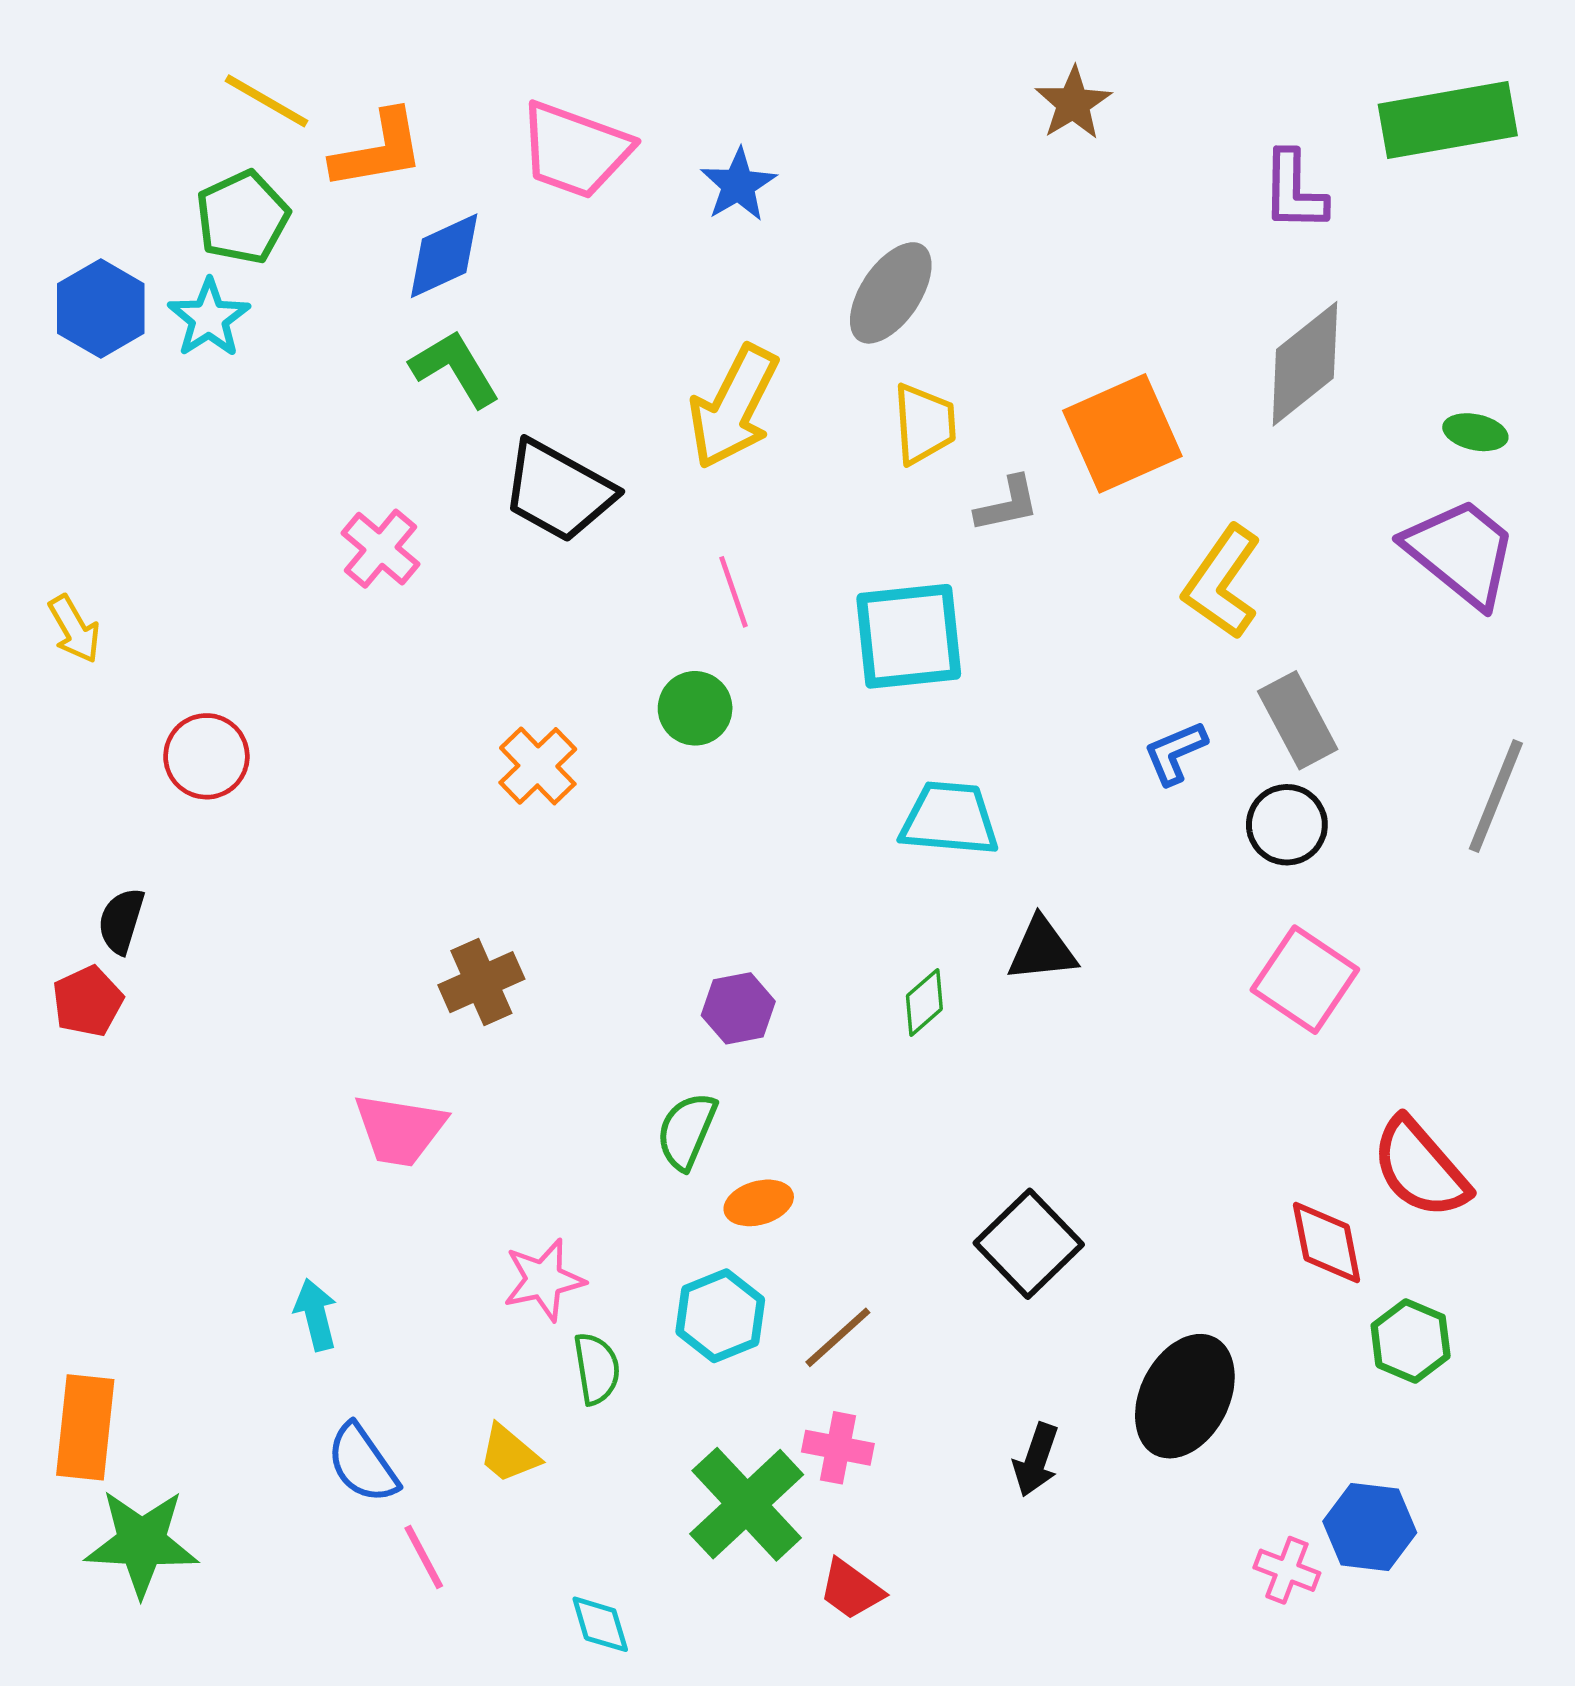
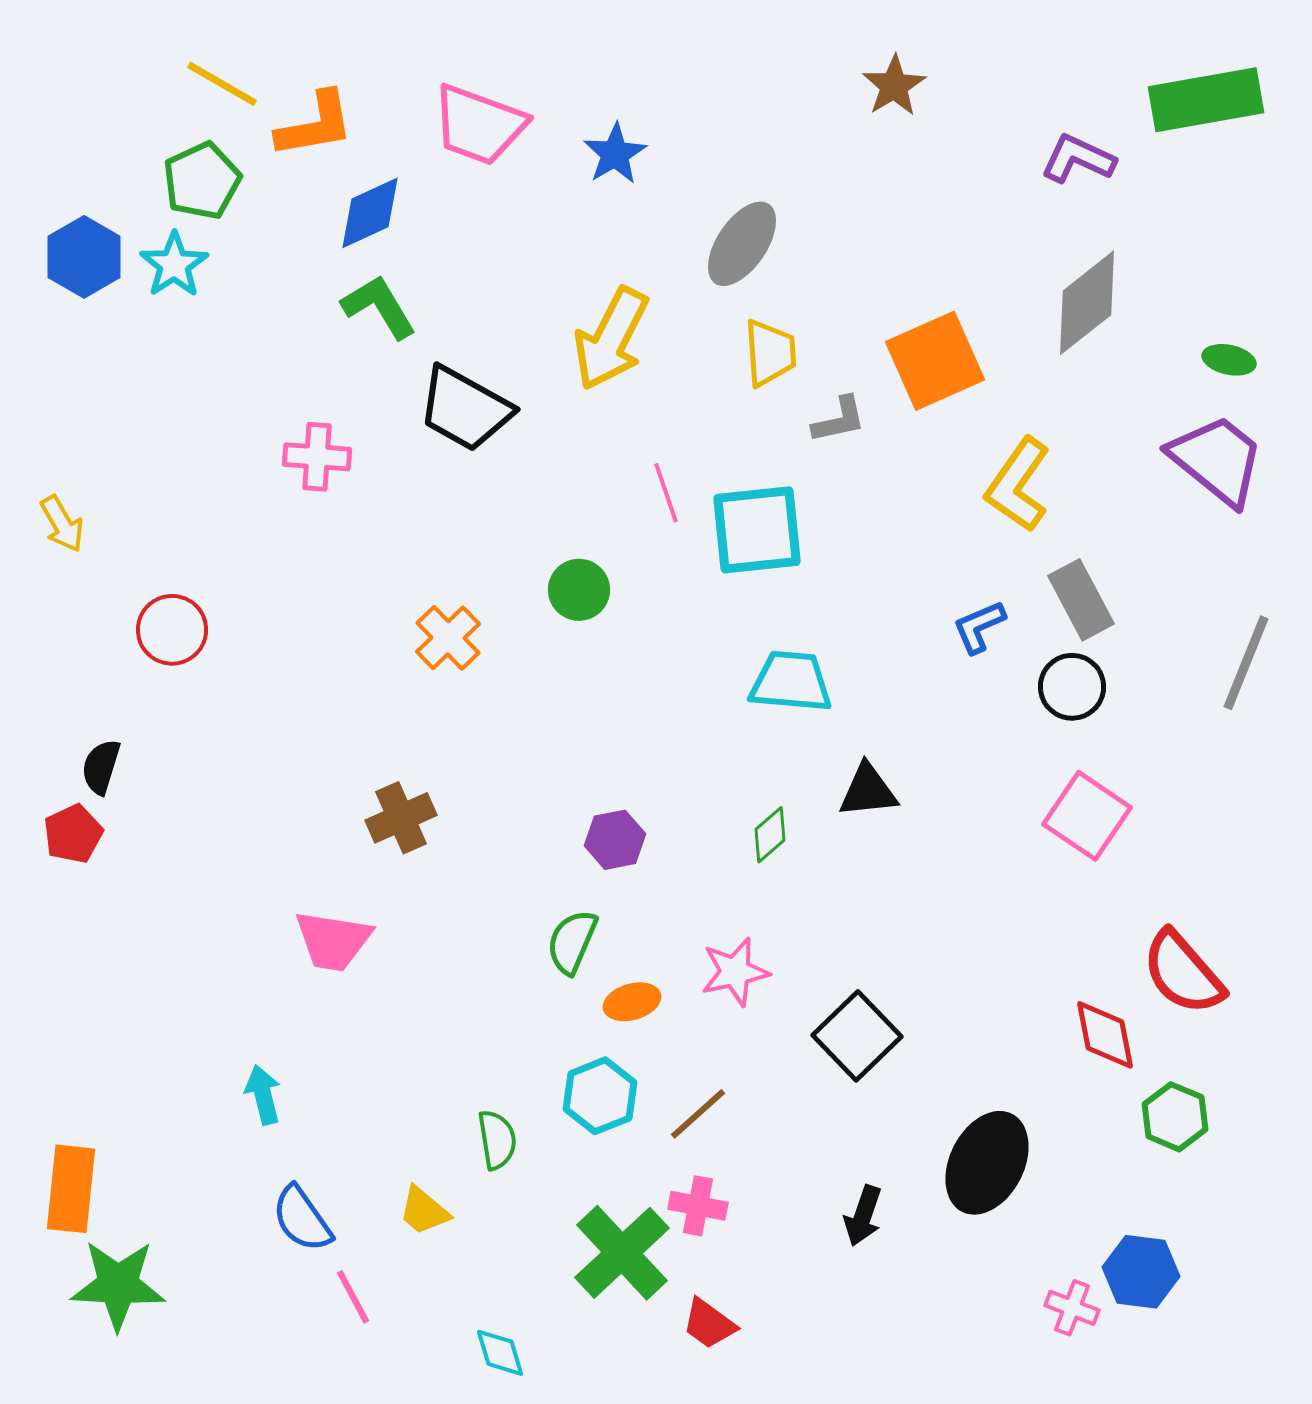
purple L-shape: (1294, 191) -> (1078, 159), turned 114
pink cross: (381, 549) -> (317, 457), turned -36
pink line: (733, 592) -> (666, 493), moved
pink star: (544, 1280) -> (735, 972), moved

